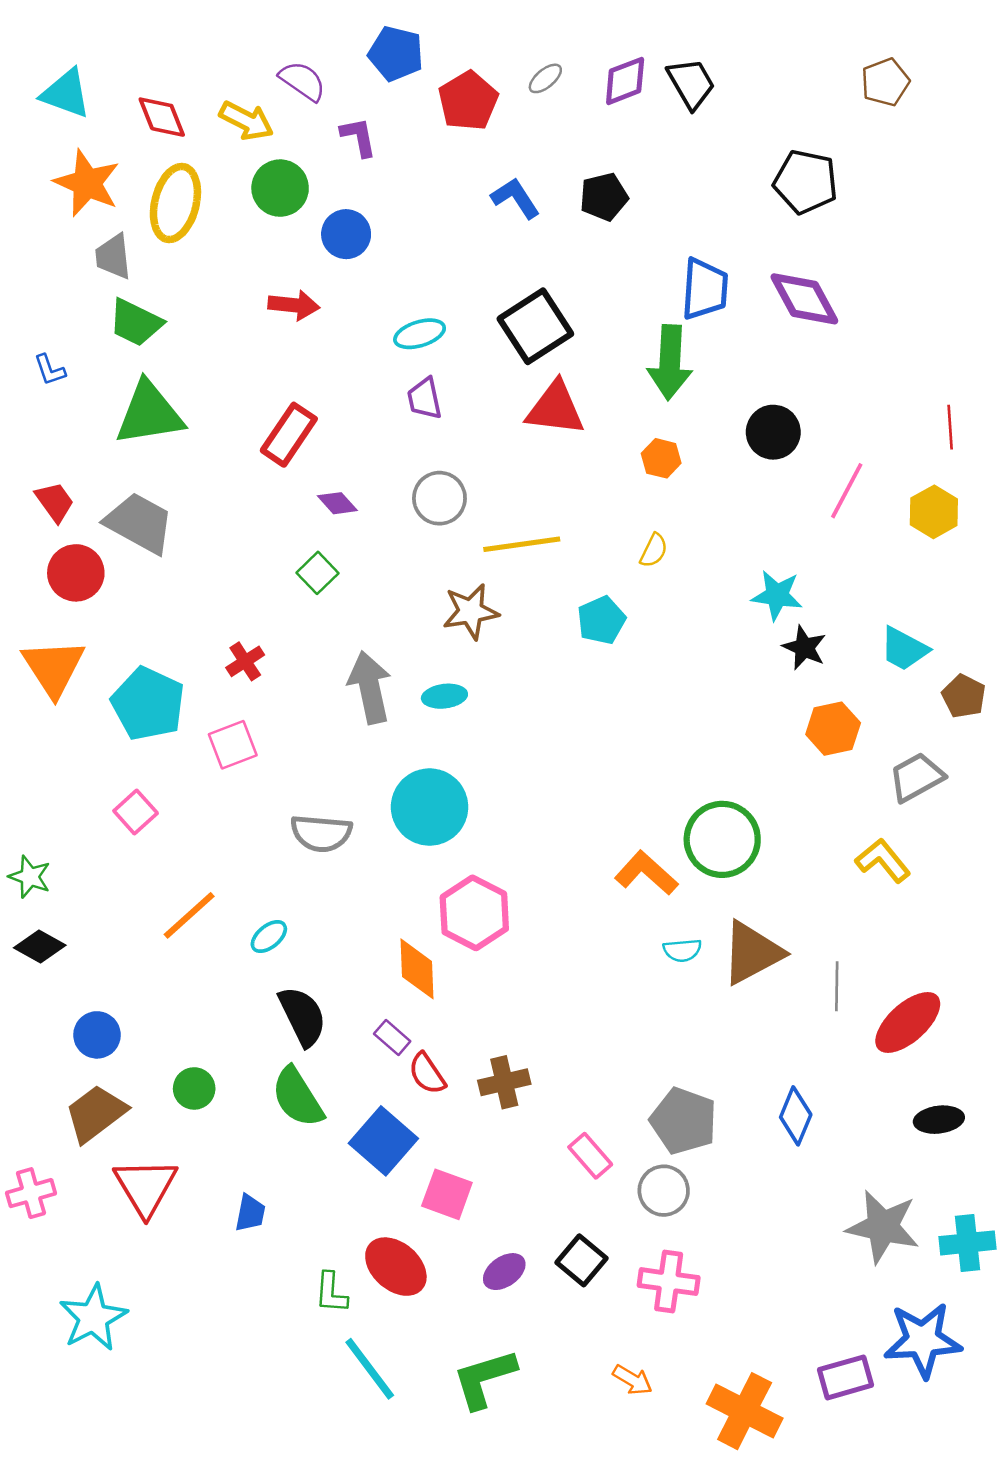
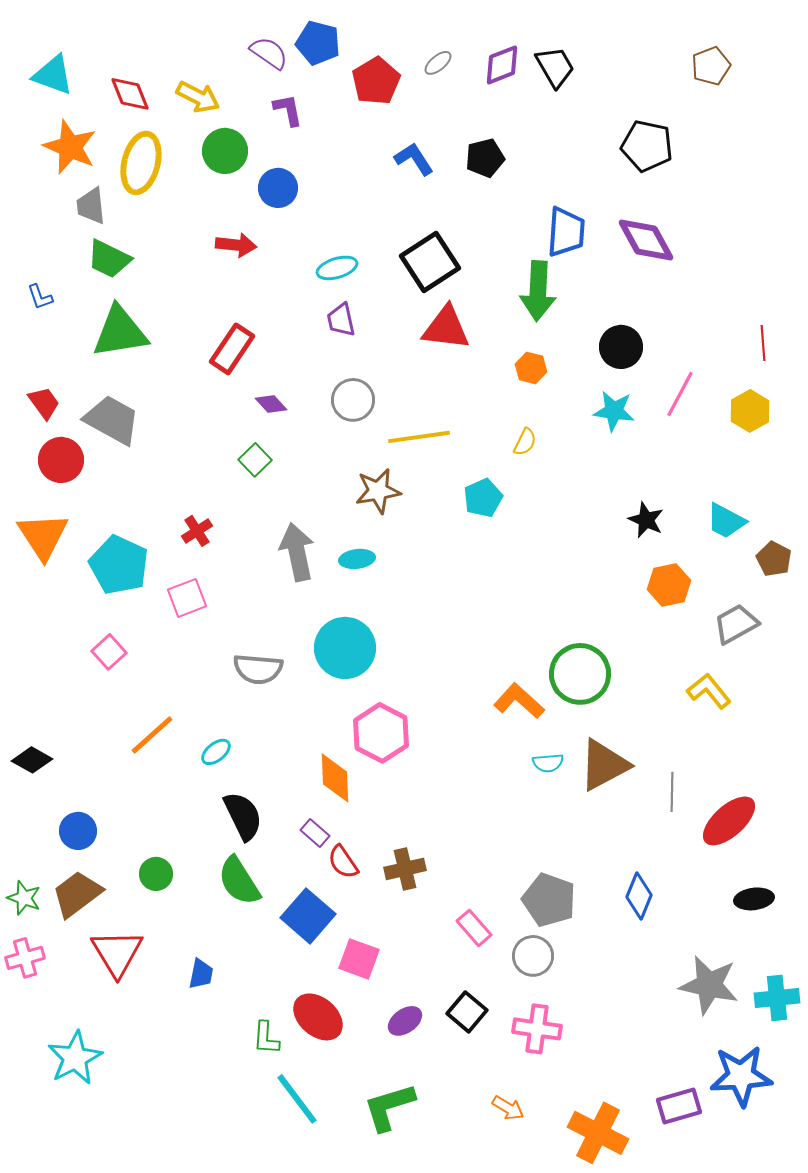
purple semicircle: (302, 81) -> (269, 53), moved
cyan star: (777, 595) -> (614, 411), moved
green star: (30, 877) -> (24, 898), moved

